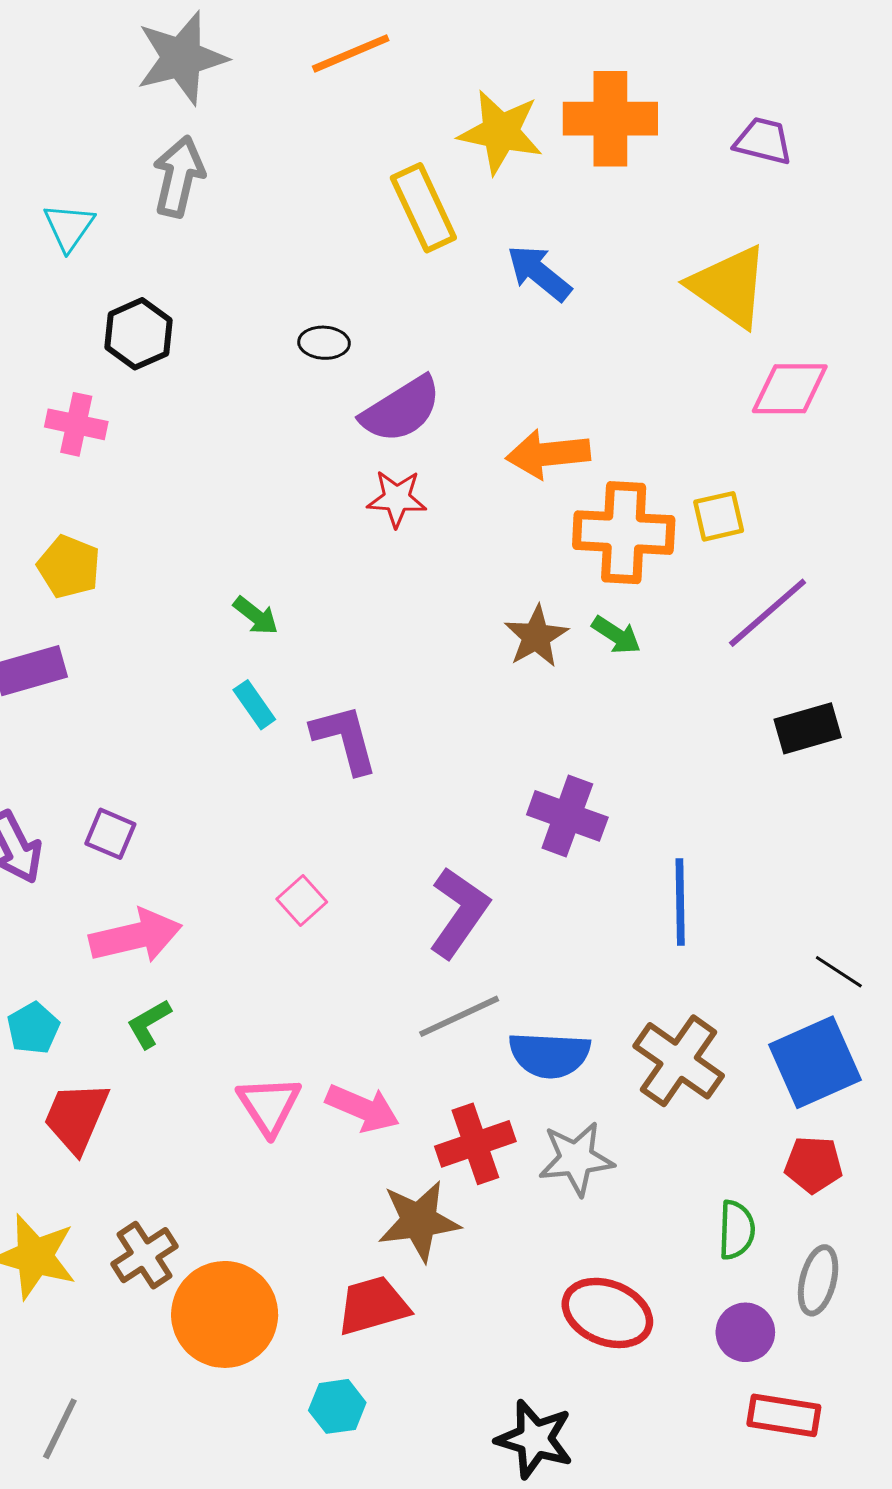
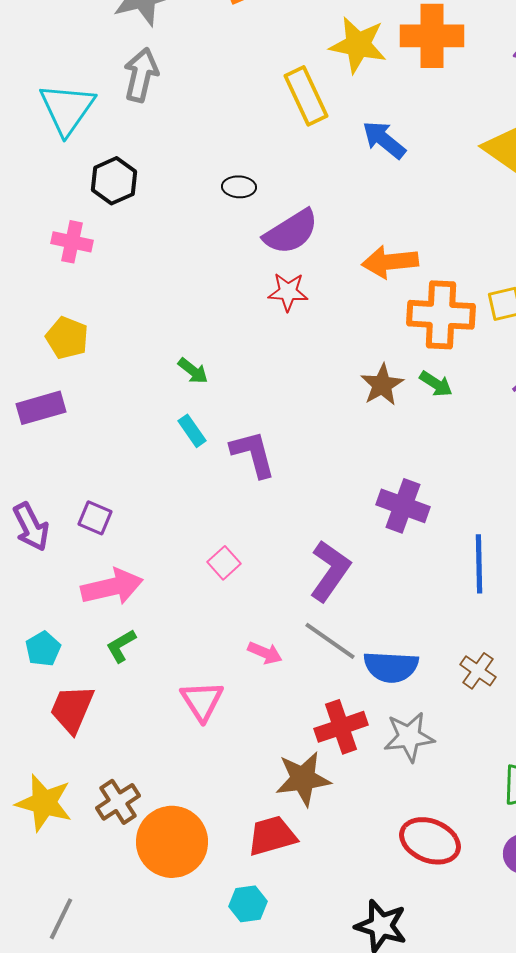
cyan triangle: (69, 227) -> (67, 109), size x1.6
gray line: (459, 1016) -> (330, 641), turned 60
brown cross: (679, 1061) -> (478, 671), size x0.6
pink arrow: (363, 1108) -> (265, 653), moved, size x0.7

